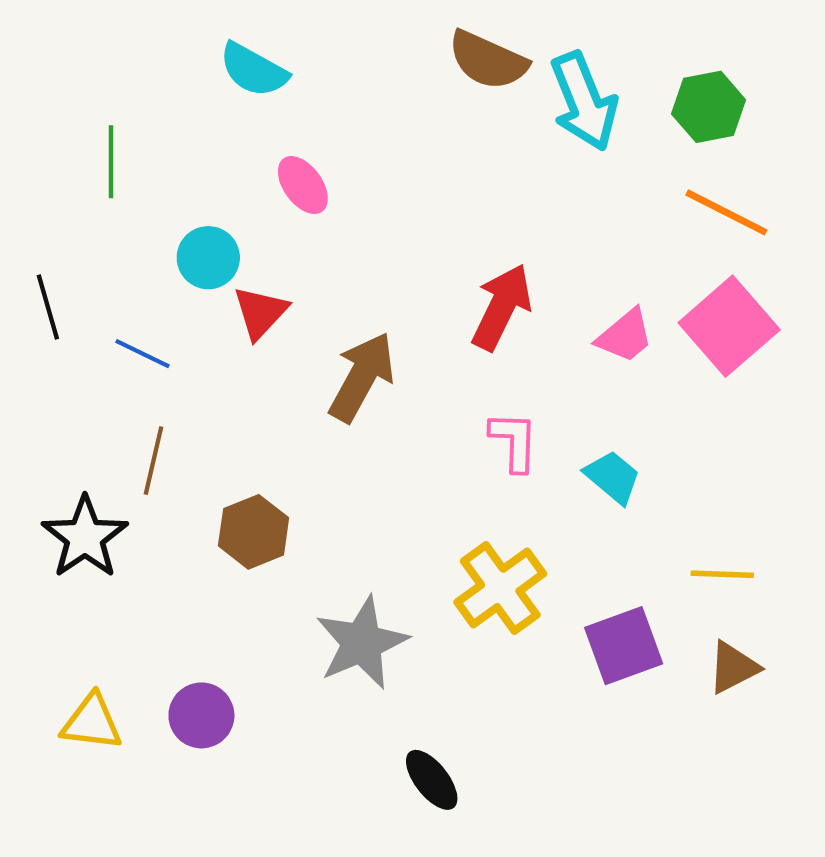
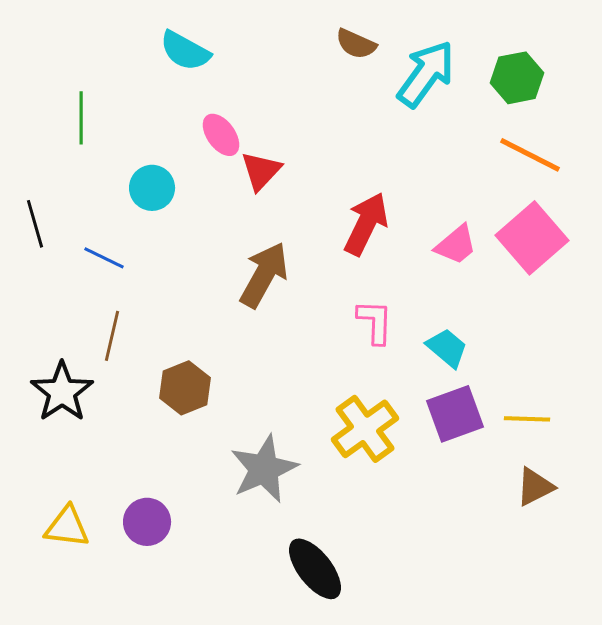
brown semicircle: (488, 60) -> (356, 44), size x0.7
cyan arrow: (584, 101) -> (426, 74), turned -122
red triangle: (260, 312) -> (261, 171), moved
purple square: (624, 646) -> (455, 414), moved
black ellipse: (432, 780) -> (315, 569), size x1.4

